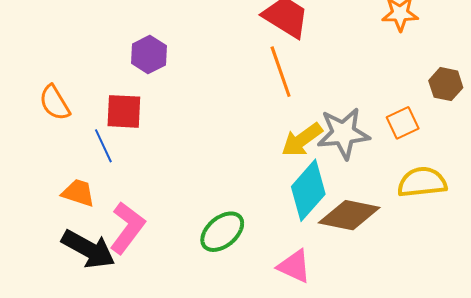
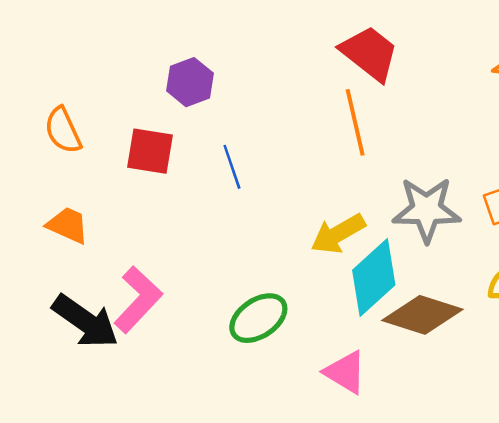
yellow arrow: (302, 140) -> (338, 234), moved
blue line: (103, 146) -> (232, 167), moved
orange trapezoid: (78, 193) -> (68, 225), moved

